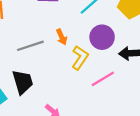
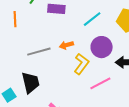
orange arrow: (62, 37) -> (66, 45), turned 96

